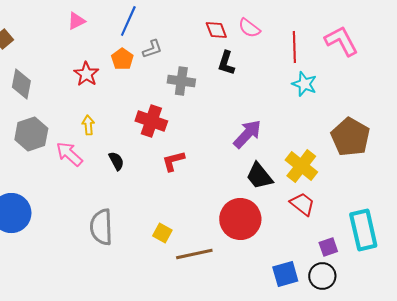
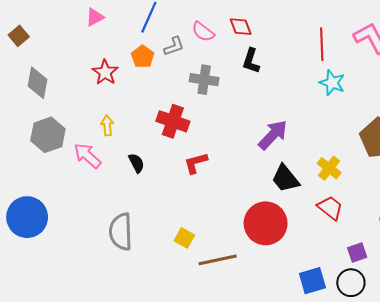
pink semicircle: (249, 28) -> (203, 32), moved
yellow cross: (301, 166) -> (329, 168), size x0.7

